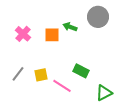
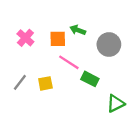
gray circle: (98, 17) -> (109, 45), moved
pink line: (62, 86) -> (69, 62), moved

